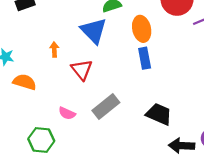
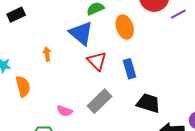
blue rectangle: (145, 58) -> (130, 69), moved
red triangle: (82, 70) -> (97, 61), moved
orange semicircle: (25, 82) -> (23, 86), turned 65

